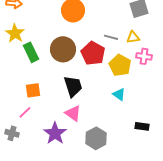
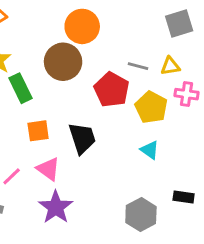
brown circle: (63, 49) -> (63, 62), moved
orange square: (33, 90) -> (38, 131), moved
pink triangle: (73, 113) -> (48, 169), moved
gray hexagon: (96, 138) -> (141, 215), moved

